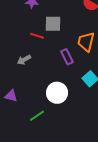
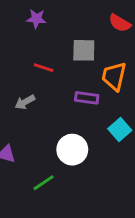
gray square: (53, 24) -> (84, 50), moved
purple rectangle: (67, 57) -> (87, 98), turned -56

